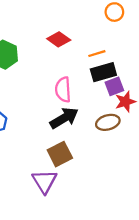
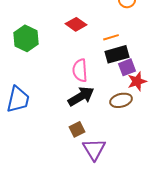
brown square: (60, 154) -> (77, 129), size x0.7
purple triangle: (44, 181) -> (94, 149), moved

